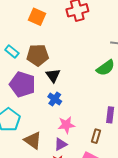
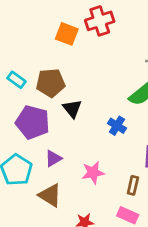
orange square: (37, 17) -> (67, 34), moved
blue cross: (55, 99) -> (117, 126), moved
purple triangle: (61, 144) -> (53, 159), moved

